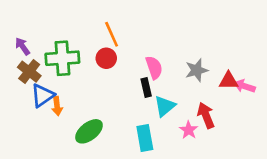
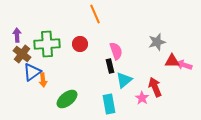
orange line: (112, 34) -> (95, 14), moved
purple arrow: (23, 46) -> (17, 35), turned 32
gray star: (197, 70) -> (157, 42), moved

